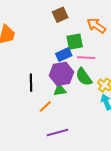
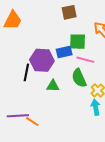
purple hexagon: (61, 74) -> (42, 60), moved
orange line: (45, 106) -> (32, 122), moved, turned 64
purple line: (58, 132) -> (18, 116), moved

